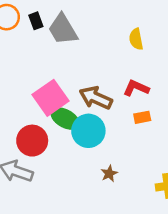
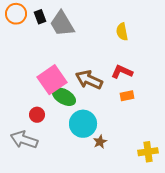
cyan circle: (88, 131) -> (83, 124), moved
red circle: (32, 141) -> (37, 115), size x0.6

